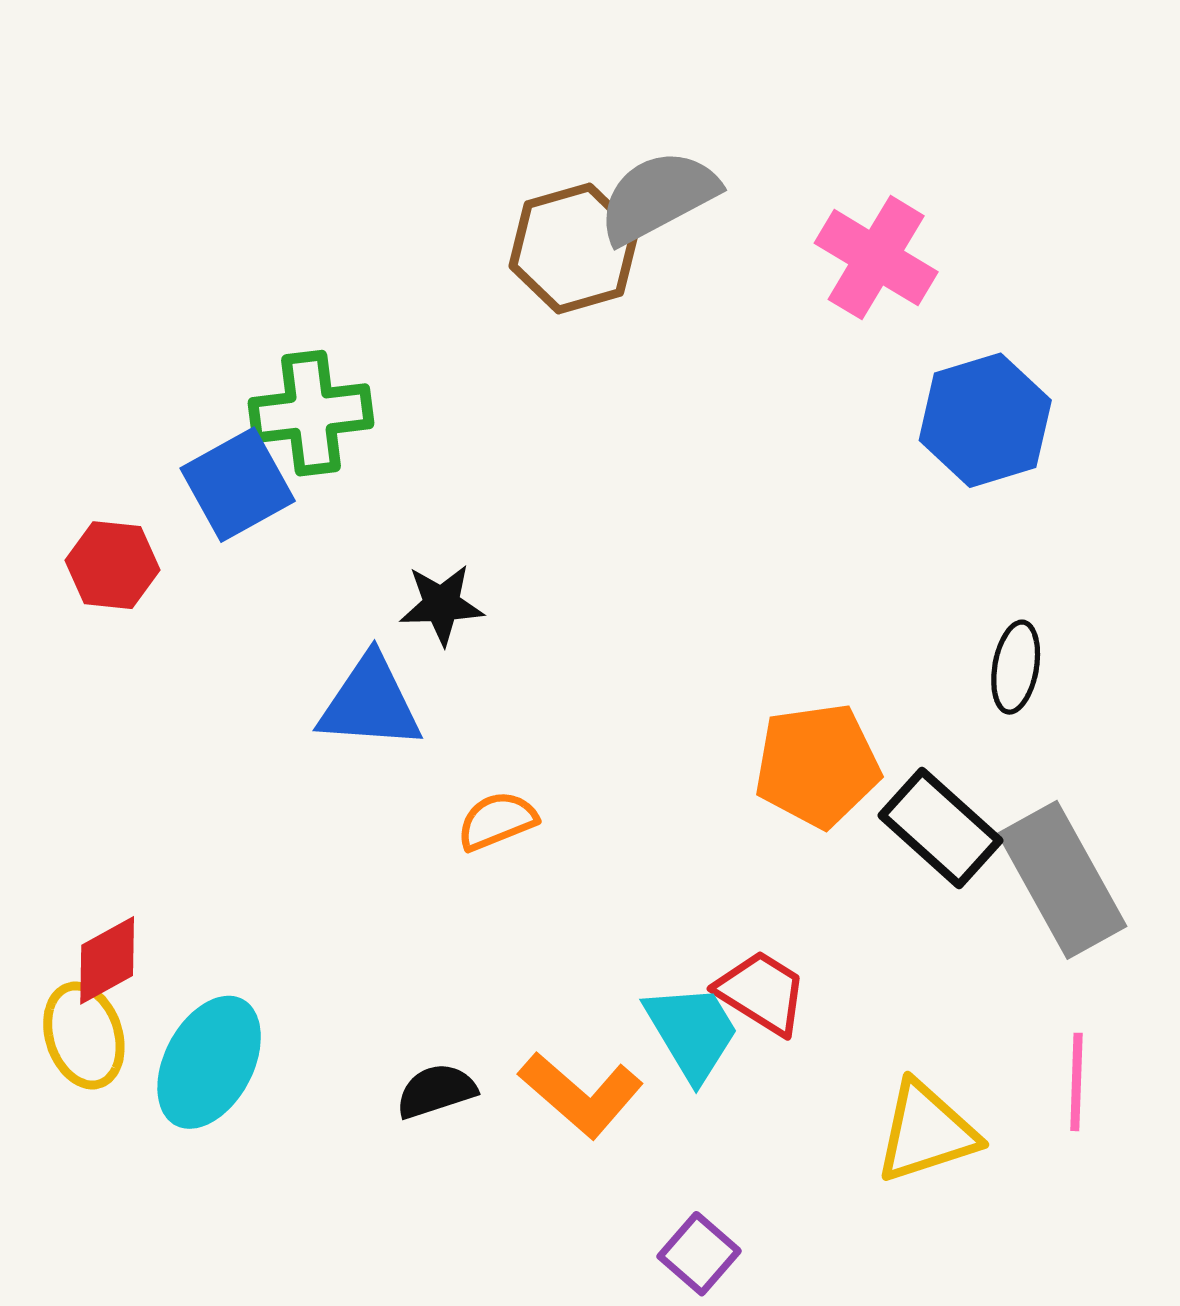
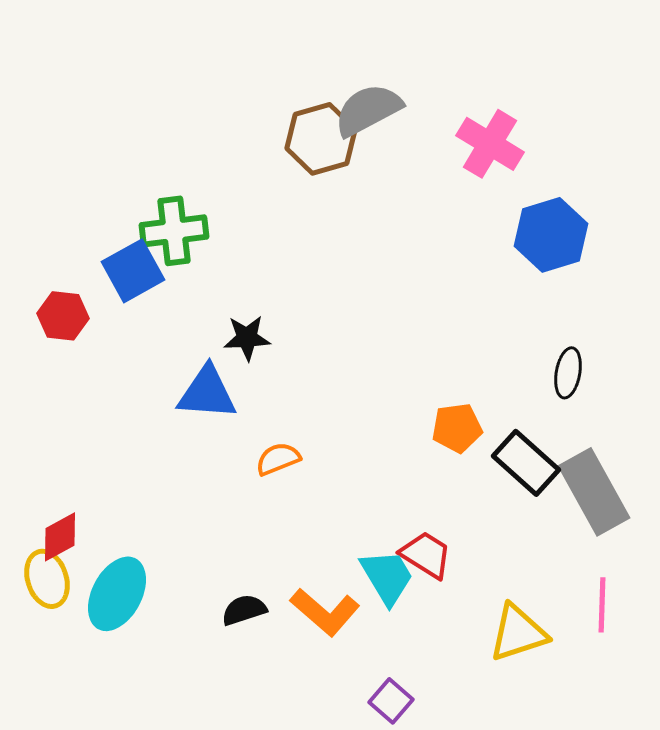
orange pentagon: (817, 765) -> (457, 428), size x0.7

